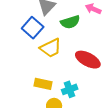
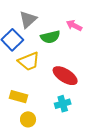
cyan cross: (70, 89) -> (63, 104), moved

